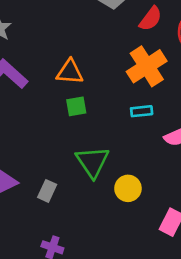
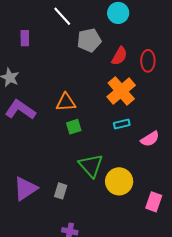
yellow circle: (128, 188) -> (119, 181), size x1.4

